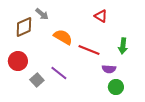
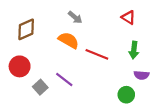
gray arrow: (42, 14) -> (75, 17), moved
red triangle: (101, 16) -> (128, 17), moved
purple semicircle: (109, 69) -> (142, 75), moved

